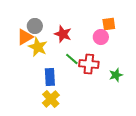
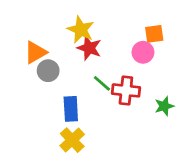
gray circle: (35, 26) -> (48, 71), moved
yellow star: (38, 47) -> (81, 30), moved

